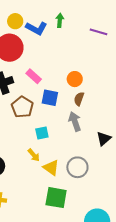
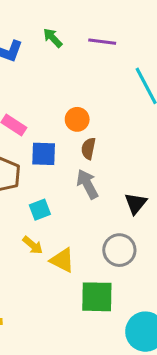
green arrow: (60, 20) -> (53, 38), moved, turned -40
gray circle: (77, 167) -> (119, 250), moved
green square: (56, 198) -> (97, 297), moved

